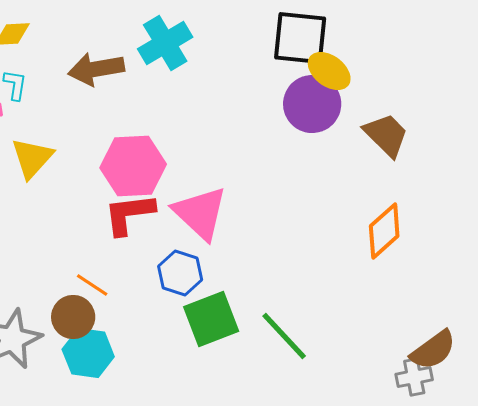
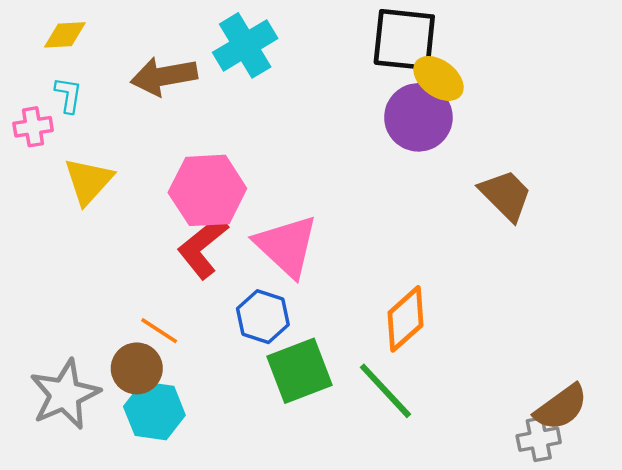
brown trapezoid: (386, 135) -> (506, 195), moved
red L-shape: (129, 214) -> (203, 247), turned -32
orange diamond: (384, 231) -> (405, 319), moved

